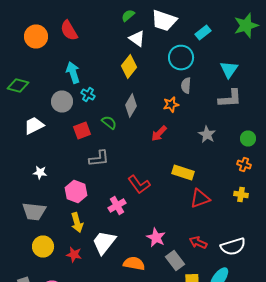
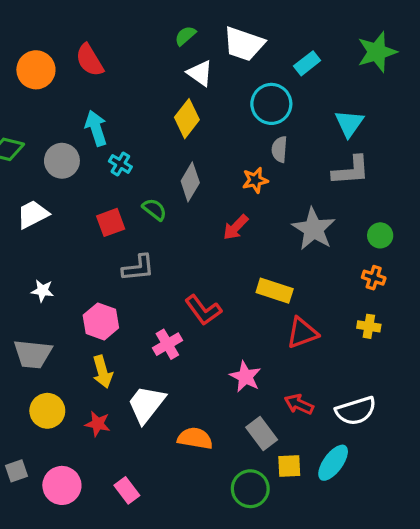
gray circle: (62, 102) -> (62, 161), moved
gray star: (207, 134) -> (314, 229), size x1.5
pink star: (156, 238) -> (245, 377), moved

